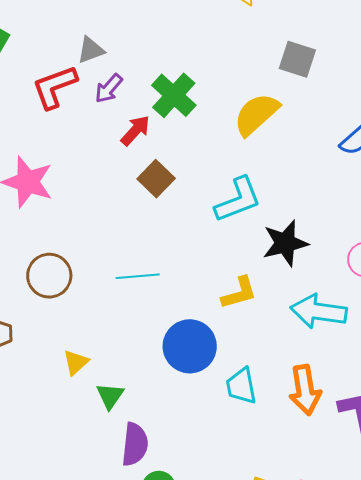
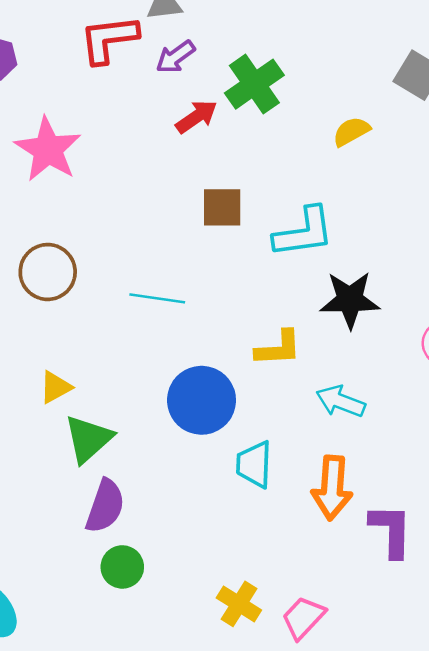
yellow semicircle: (256, 114) -> (351, 131), size x0.6
brown square: (156, 179) -> (222, 207), moved, turned 33
cyan arrow: (319, 311) -> (341, 401), moved, size x0.7
green triangle: (110, 396) -> (88, 439), size x1.4

